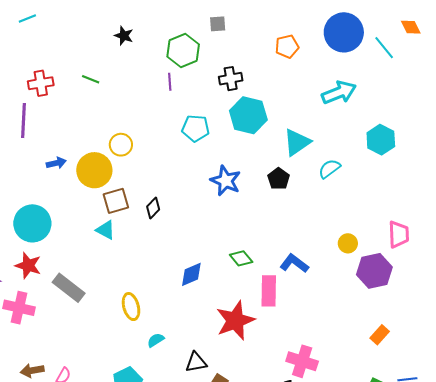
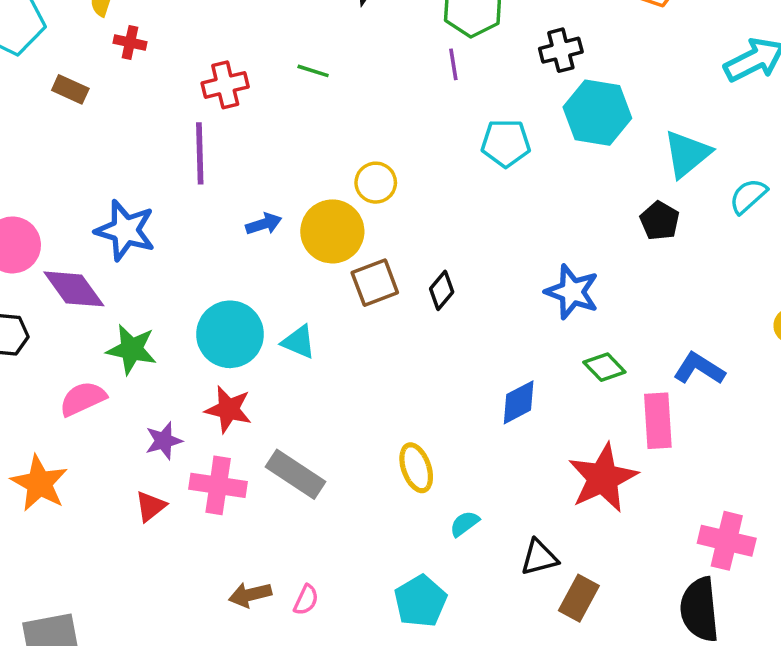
blue star: (226, 181) -> (572, 292), moved
cyan triangle: (106, 230) -> (299, 342), moved
gray rectangle: (69, 288) -> (295, 474), moved

